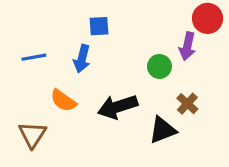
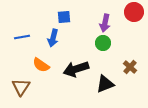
purple arrow: (187, 46) -> (105, 23), moved
brown cross: (187, 104) -> (130, 67), moved

